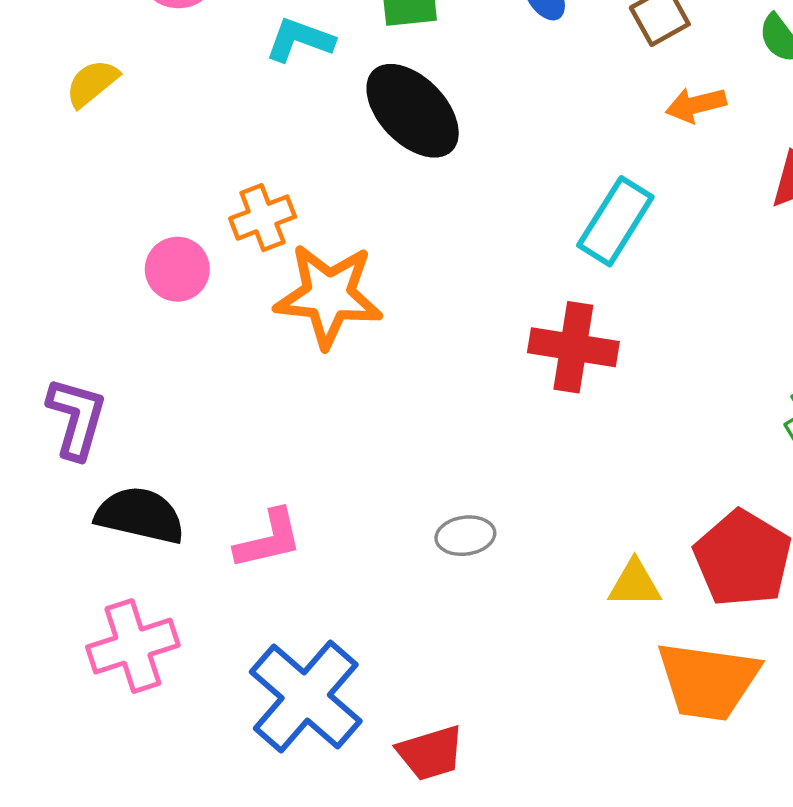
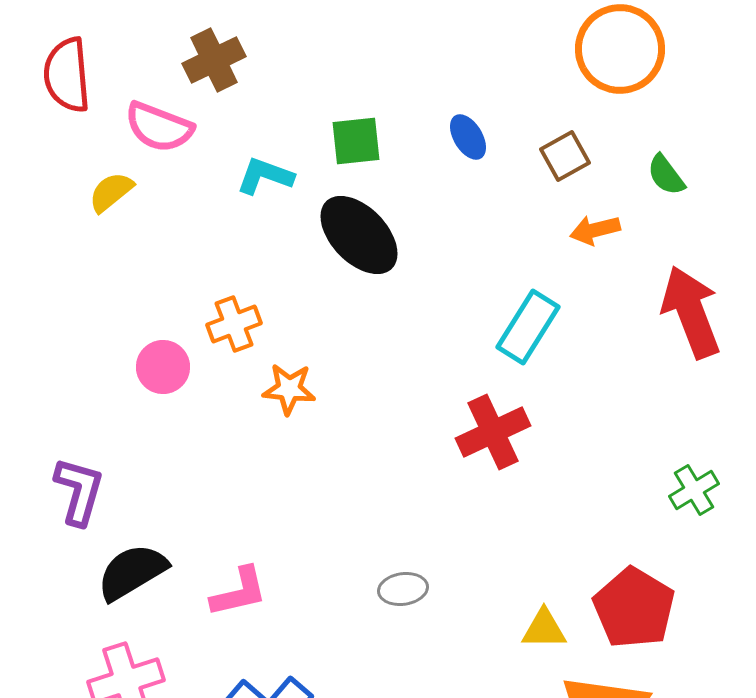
yellow semicircle: (92, 83) -> (111, 192), moved
orange star: (329, 296) -> (289, 389), size x0.6
red cross: (573, 347) -> (493, 432), turned -34
black semicircle: (140, 515) -> (132, 572), turned -44

